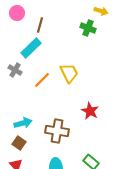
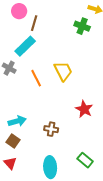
pink circle: (17, 13) -> (19, 11), moved
orange line: (42, 80) -> (36, 78), turned -72
brown cross: (57, 131) -> (51, 129), size x0.6

